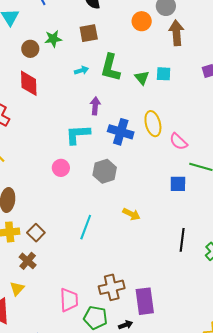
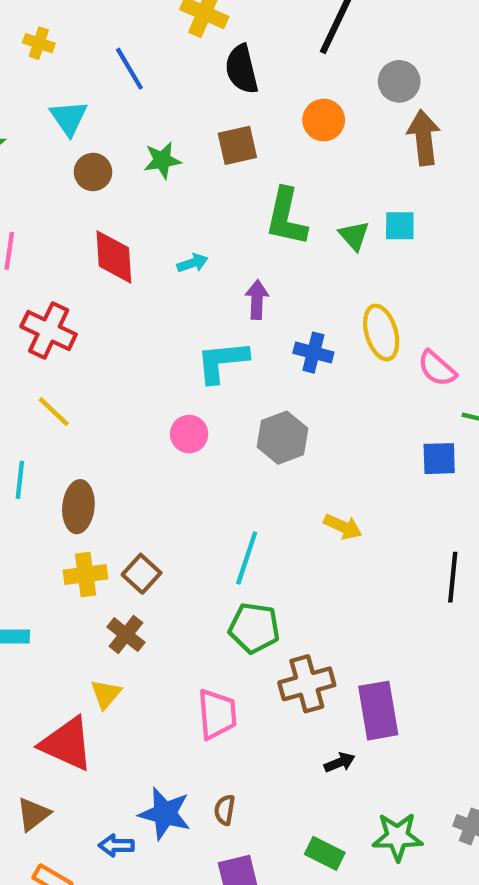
orange circle: (142, 21) -> (324, 120), moved
brown circle: (30, 49) -> (93, 172), moved
cyan arrow: (81, 70) -> (193, 263), moved
blue cross: (121, 132) -> (313, 353), size x0.7
green pentagon: (95, 318) -> (254, 628), moved

